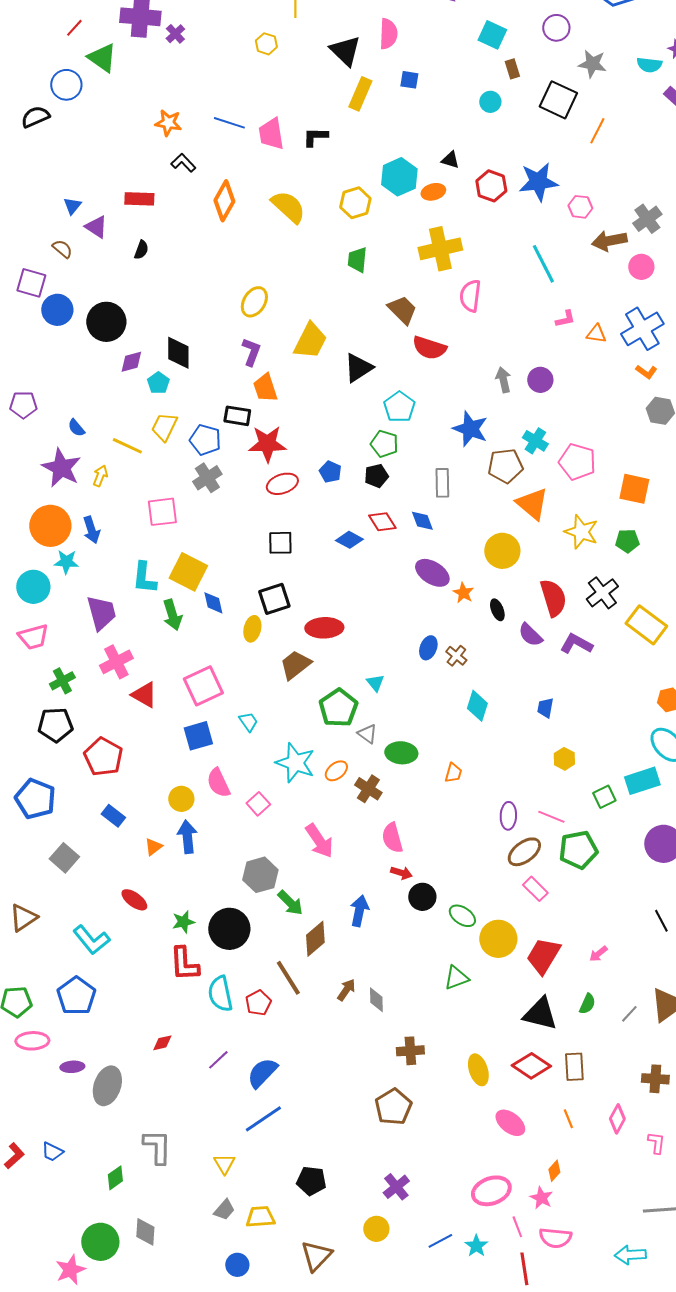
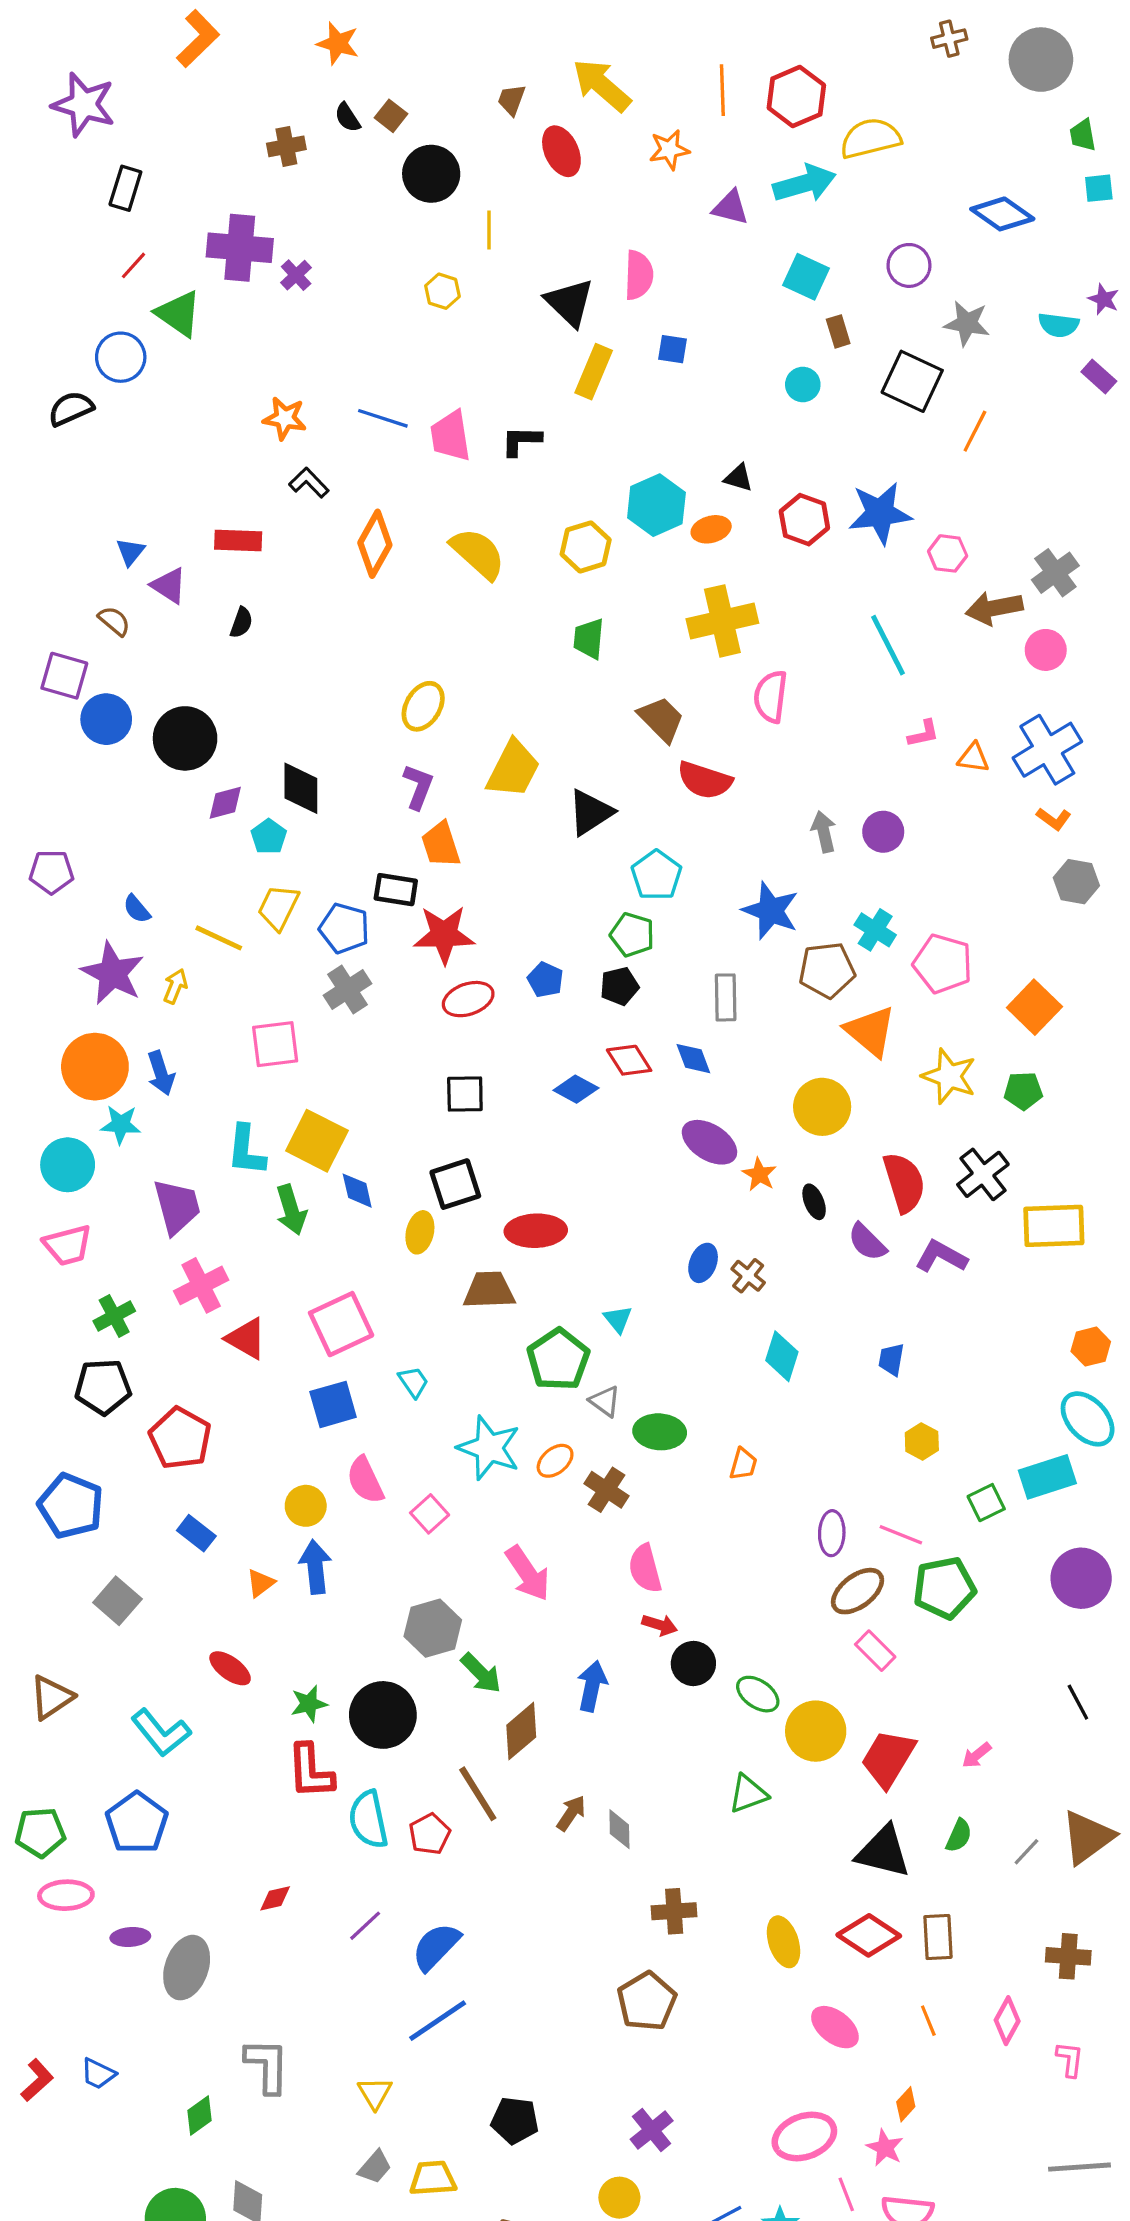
orange square: (634, 489) -> (1034, 1007), turned 32
yellow rectangle: (646, 625) -> (1054, 1226), turned -39
brown trapezoid: (295, 665) -> (489, 1290), turned 36

